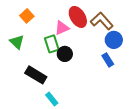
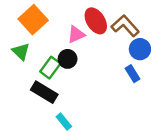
orange square: (27, 16) -> (33, 20), size x1.6
green rectangle: (52, 44) -> (50, 68), moved, turned 54
black circle: (65, 54) -> (68, 59), moved

